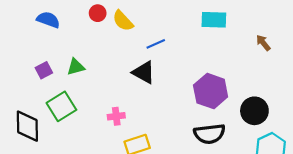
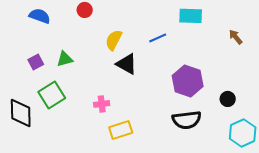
yellow semicircle: (123, 21) -> (114, 40), moved, turned 70
blue line: (156, 44) -> (158, 38), moved
black circle: (254, 111) -> (228, 99), size x0.6

